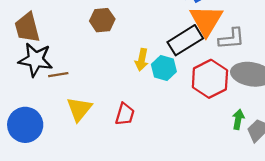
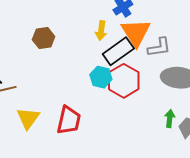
yellow arrow: (142, 60) -> (101, 31), moved
red hexagon: (210, 79) -> (124, 81), moved
red trapezoid: (125, 114) -> (69, 120), size x1.4

